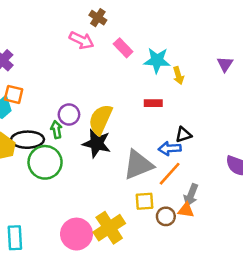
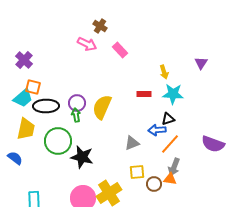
cyan star: (157, 60) -> (173, 94), moved
green arrow: (56, 130) -> (76, 115), moved
black ellipse: (27, 140) -> (46, 106), moved
black star: (97, 143) -> (82, 157), moved
gray triangle: (138, 165) -> (132, 143), size x0.6
orange line: (170, 174) -> (170, 144), moved

